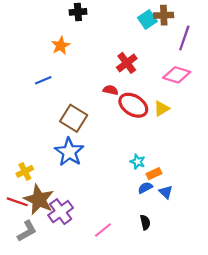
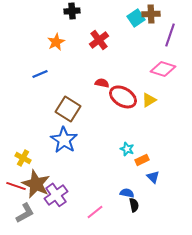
red cross: (127, 63) -> (99, 40), moved
yellow cross: (25, 171) -> (23, 158), turned -35
blue semicircle: (145, 188) -> (127, 193), moved, turned 40

